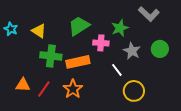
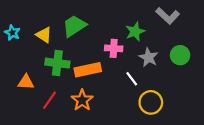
green trapezoid: (79, 26) -> (74, 26), moved
orange triangle: (23, 85) -> (26, 82), moved

